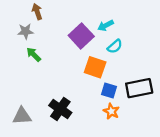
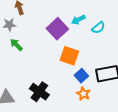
cyan semicircle: (115, 46) -> (98, 28), moved
blue square: (109, 90) -> (81, 76), turned 32

